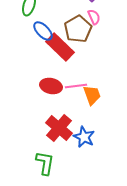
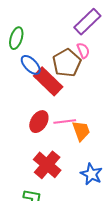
red ellipse: (51, 86) -> (39, 122), turned -70
blue star: (84, 137) -> (91, 174), moved

